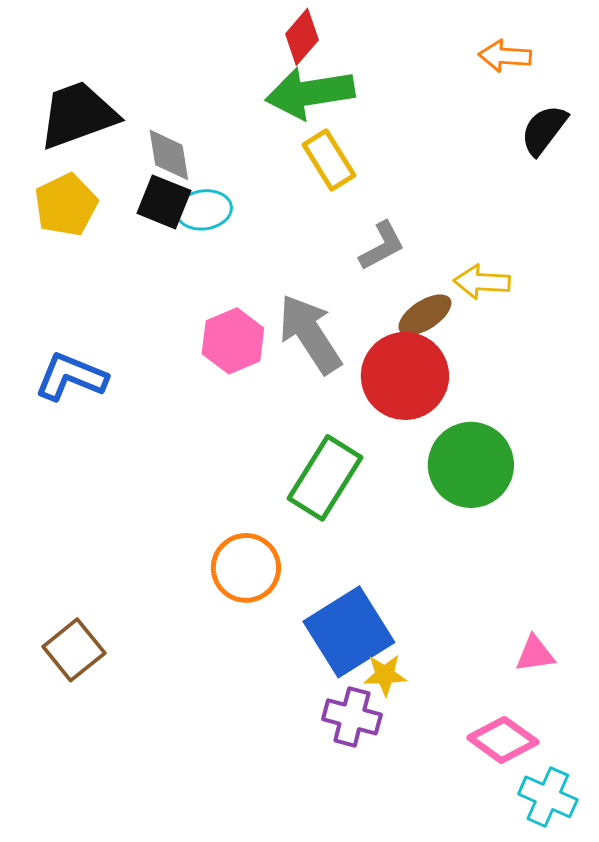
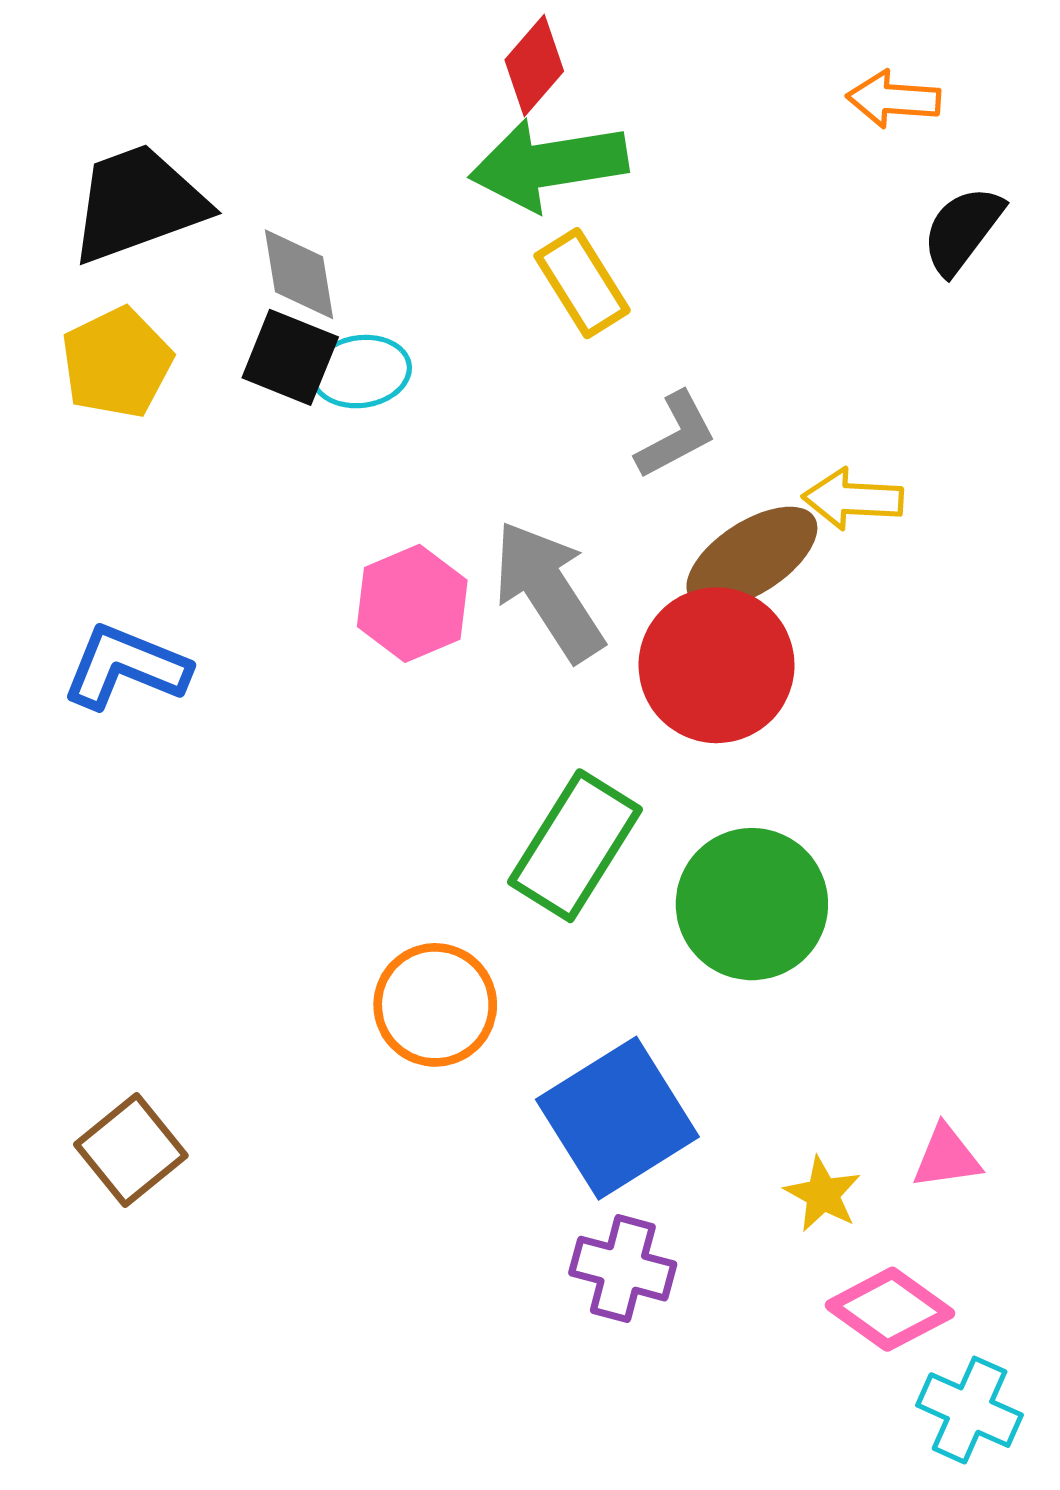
brown ellipse: (425, 315) -> (752, 557), size x1.4
green circle: (471, 465) -> (752, 904), moved
yellow star: (385, 675) -> (823, 1194), moved, turned 30

